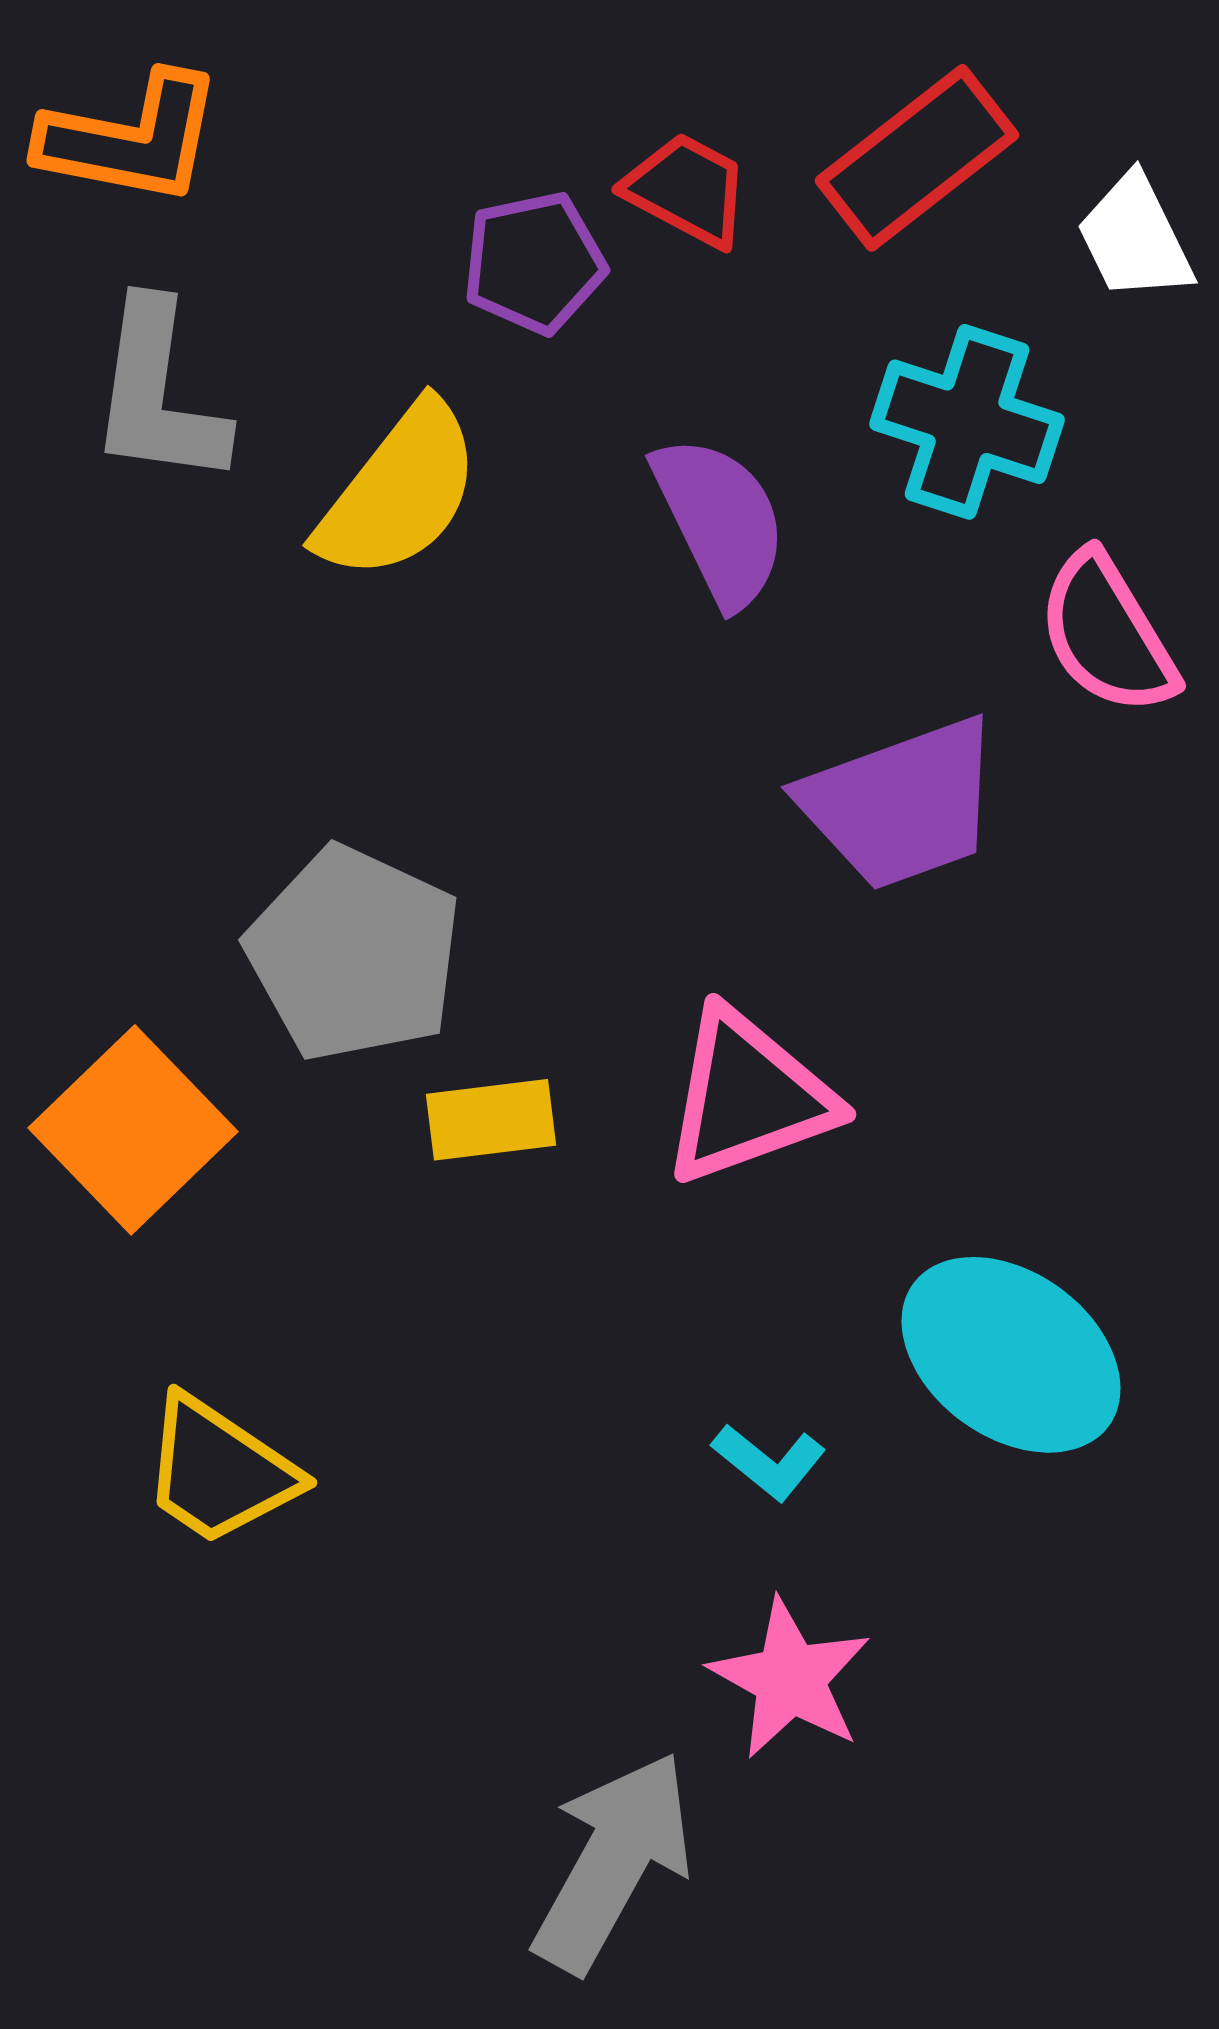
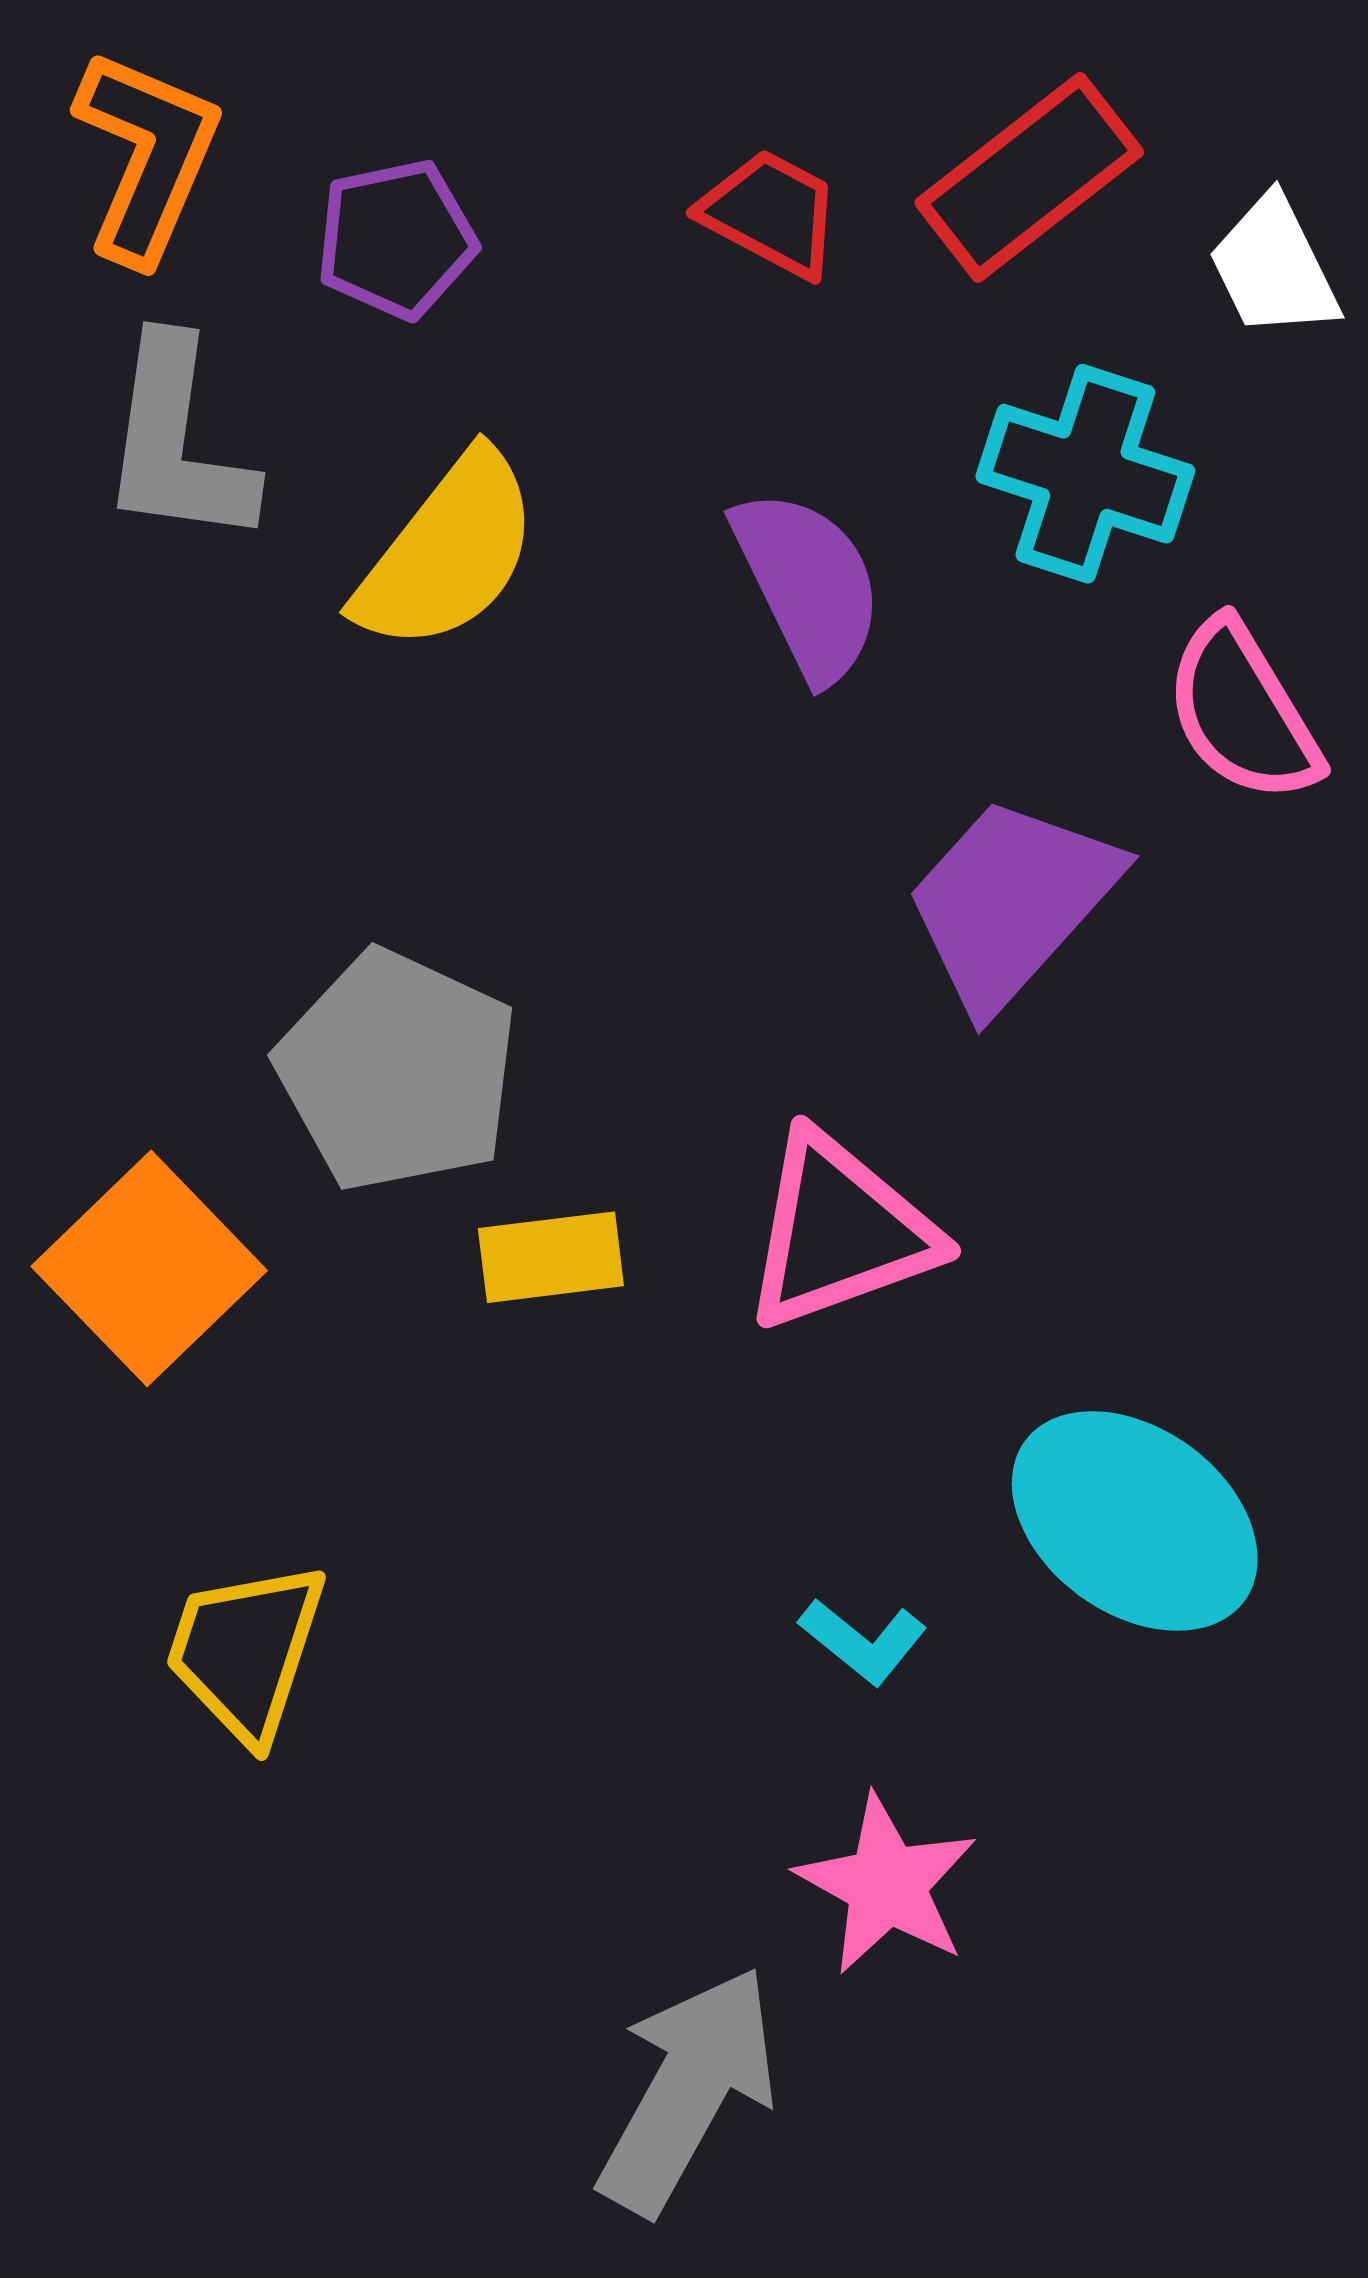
orange L-shape: (131, 139) -> (147, 156), turned -78
purple pentagon: (534, 263) -> (396, 239), moved
purple trapezoid: (901, 804) -> (1011, 902), turned 152
yellow trapezoid: (219, 1471) -> (246, 1651), turned 74

